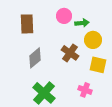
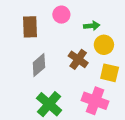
pink circle: (64, 16) -> (61, 15), moved
pink cross: (85, 90) -> (95, 101), size x1.6

